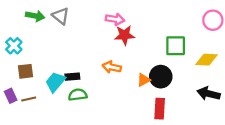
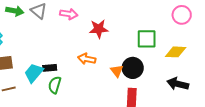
pink arrow: (115, 19) -> (69, 14), moved
orange triangle: (144, 80) -> (117, 71), turned -40
green semicircle: (78, 95) -> (55, 85), turned -66

